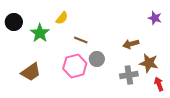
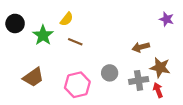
brown line: (81, 40) -> (75, 42), moved
gray circle: (97, 59) -> (110, 73), moved
pink hexagon: (75, 66) -> (77, 85), moved
red arrow: (159, 84) -> (158, 90), moved

